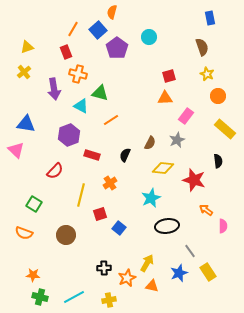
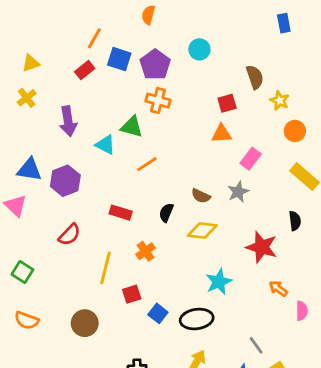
blue square: (98, 30) -> (119, 59), moved, turned -30
brown semicircle: (202, 47) -> (255, 77), moved
red rectangle: (66, 52) -> (85, 70), turned 72
orange cross: (78, 74) -> (158, 101), moved
purple hexagon: (69, 135) -> (65, 181), moved
brown semicircle: (150, 143) -> (201, 196), turned 88
yellow diamond: (163, 168) -> (202, 231), moved
cyan star: (151, 198) -> (219, 282), moved
green square: (34, 204) -> (22, 272), moved
black ellipse: (167, 226) -> (197, 319), moved

